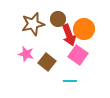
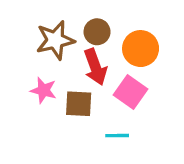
red arrow: (69, 35) -> (95, 67), moved
brown square: (47, 62) -> (79, 104), turned -36

